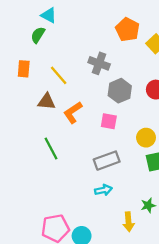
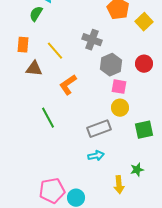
brown triangle: (47, 102) -> (34, 69), moved
pink square: (109, 121) -> (119, 87), moved
yellow circle: (146, 138) -> (120, 108), moved

